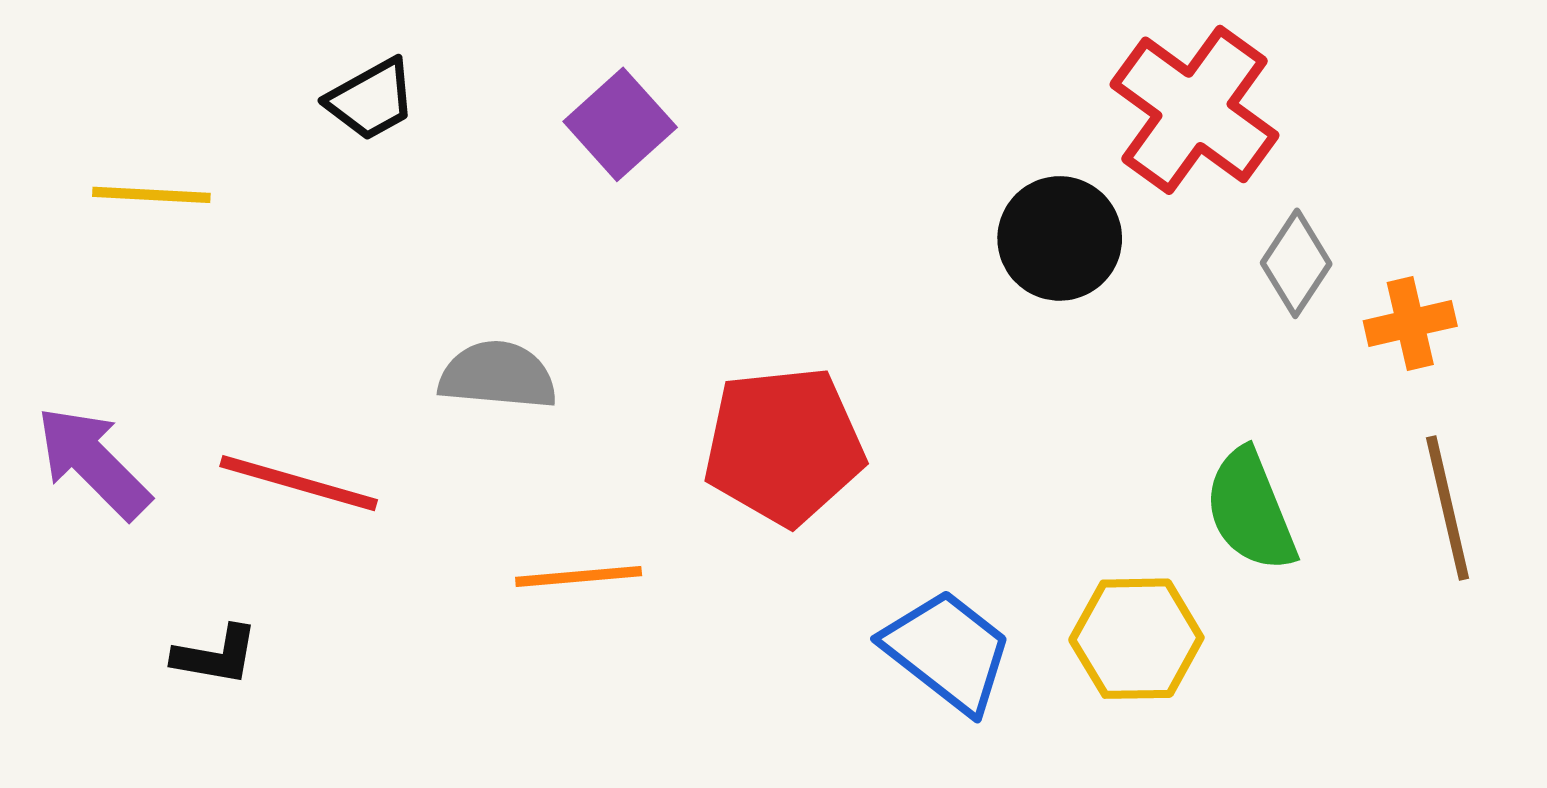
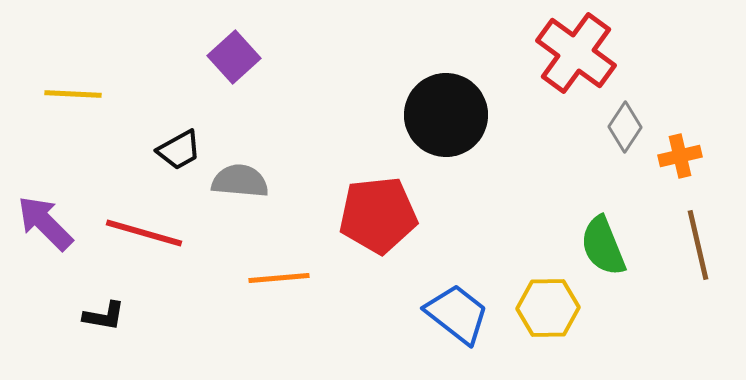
black trapezoid: (371, 100) -> (179, 150), moved
purple square: (620, 124) -> (234, 57), moved
black circle: (1060, 238) -> (446, 115), moved, size x1.4

